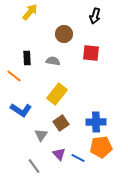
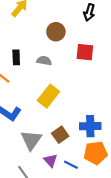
brown square: (61, 123) -> (60, 135), moved
gray triangle: (41, 135) -> (31, 140), size x1.5

